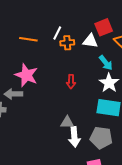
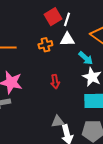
red square: (104, 27) -> (53, 17), moved
white line: (57, 33) -> (67, 19), moved

